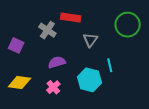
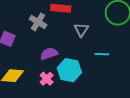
cyan line: (110, 65) -> (102, 54), turned -72
cyan hexagon: (89, 80) -> (69, 70), moved

